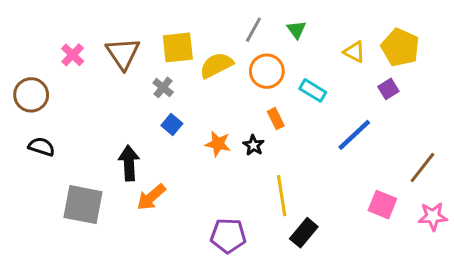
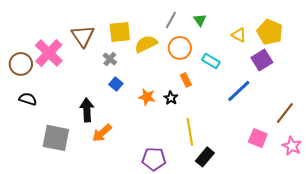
pink cross: (73, 55) -> (49, 53), moved, size x1.8
purple square: (388, 89) -> (262, 60), size x1.5
pink star: (433, 216) -> (292, 146), turned 30

